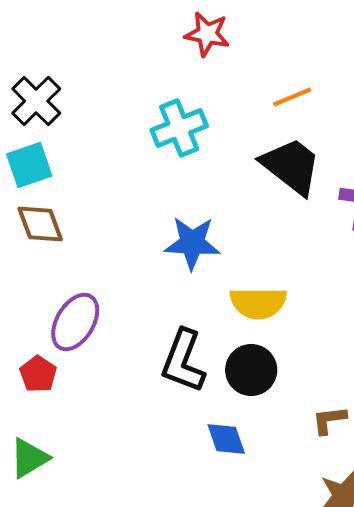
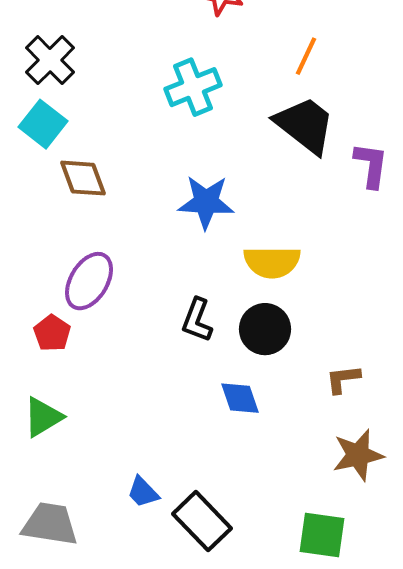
orange line: (292, 97) -> (306, 56), turned -42
cyan square: (29, 165) -> (43, 124), turned -33
brown diamond: (40, 224) -> (83, 178), moved
black L-shape: (183, 361) -> (197, 320), size x0.7

